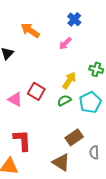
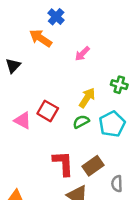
blue cross: (74, 19) -> (56, 17), moved
red L-shape: (22, 140) -> (63, 163), moved

